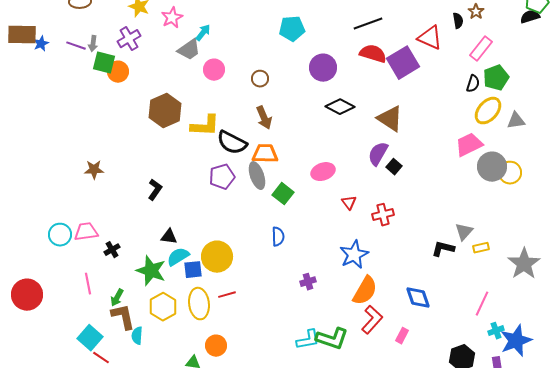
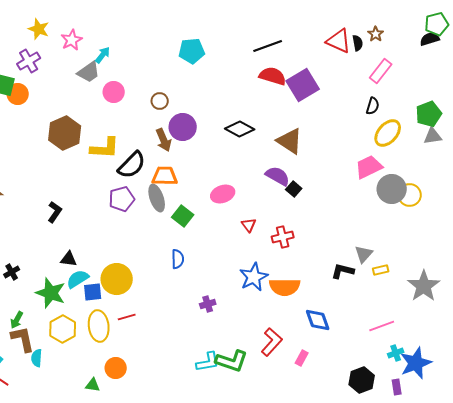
red triangle: (430, 38) -> (339, 41), moved
purple circle: (323, 68) -> (183, 127), moved
green pentagon: (496, 78) -> (429, 114), moved
gray triangle: (516, 121) -> (433, 136), moved
black semicircle: (232, 143) -> (132, 165), turned -72
purple semicircle: (378, 154) -> (278, 176), turned 90
orange semicircle: (365, 291) -> (285, 287), moved, turned 60
pink line: (482, 304) -> (382, 326), turned 45

